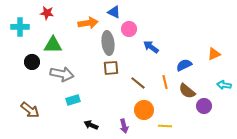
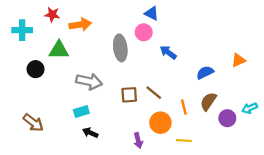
blue triangle: (114, 12) -> (152, 13), moved
orange arrow: (88, 23) -> (80, 25), moved
brown square: (111, 68) -> (129, 95), moved
gray arrow: (62, 74) -> (89, 81), moved
orange line: (165, 82) -> (184, 107), moved
cyan arrow: (224, 85) -> (250, 108), moved, turned -32
brown semicircle: (187, 91) -> (208, 101), turned 84
black arrow: (91, 125) -> (90, 133), moved

